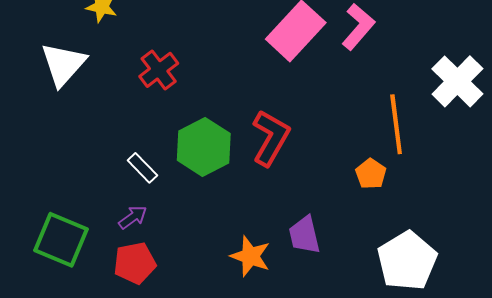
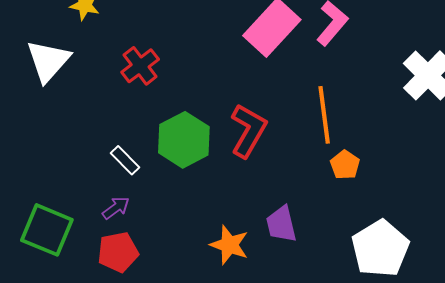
orange line: (396, 124) -> (324, 115), moved

